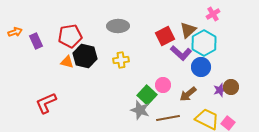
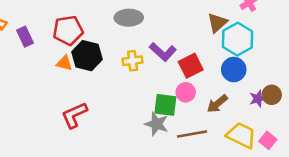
red square: (165, 36) -> (191, 66), moved
purple L-shape: (181, 53) -> (163, 52), moved
green square: (147, 95) -> (165, 105), turned -36
red L-shape: (46, 103) -> (74, 115), moved

